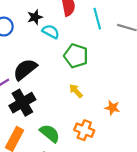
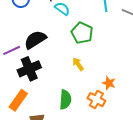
orange cross: (84, 130) -> (96, 100), moved
green semicircle: (50, 133) -> (65, 100), moved, turned 48

